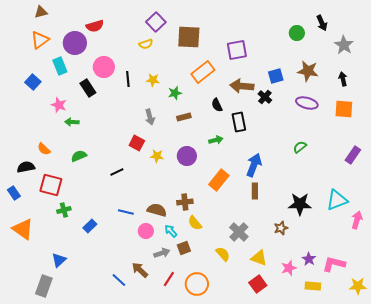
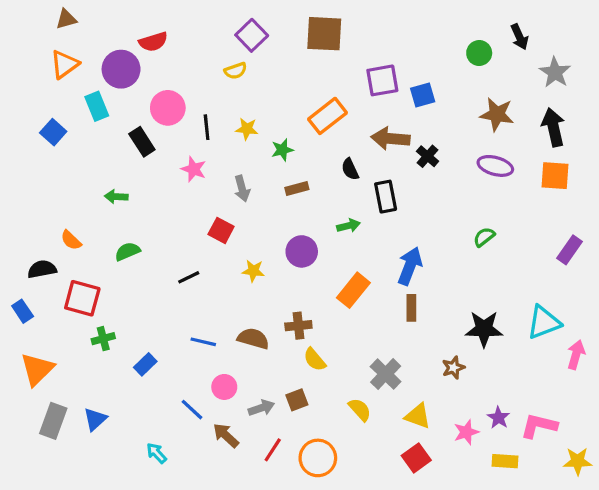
brown square: (189, 37) -> (324, 34), moved
blue square: (276, 76) -> (423, 95), moved
black arrow: (343, 79) -> (553, 127), size x1.6
pink star: (59, 105) -> (194, 169), moved
yellow star: (157, 156) -> (253, 271), moved
orange triangle: (23, 229) -> (37, 369), turned 40
pink circle: (146, 231) -> (224, 387), moved
cyan arrow: (171, 231) -> (156, 453), moved
blue line: (119, 280) -> (192, 410), moved
gray rectangle: (44, 286) -> (53, 421), moved

